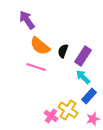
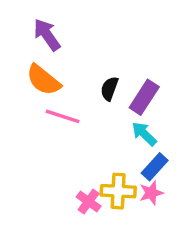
orange semicircle: (40, 46) -> (43, 80), moved
yellow cross: (68, 110) -> (118, 191), turned -30
pink star: (93, 119) -> (151, 193), moved

